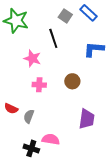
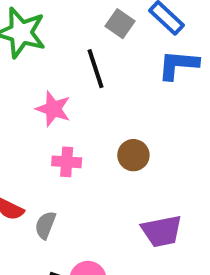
blue L-shape: (94, 49) -> (178, 65), moved
purple trapezoid: (87, 119) -> (162, 231), turned 70

